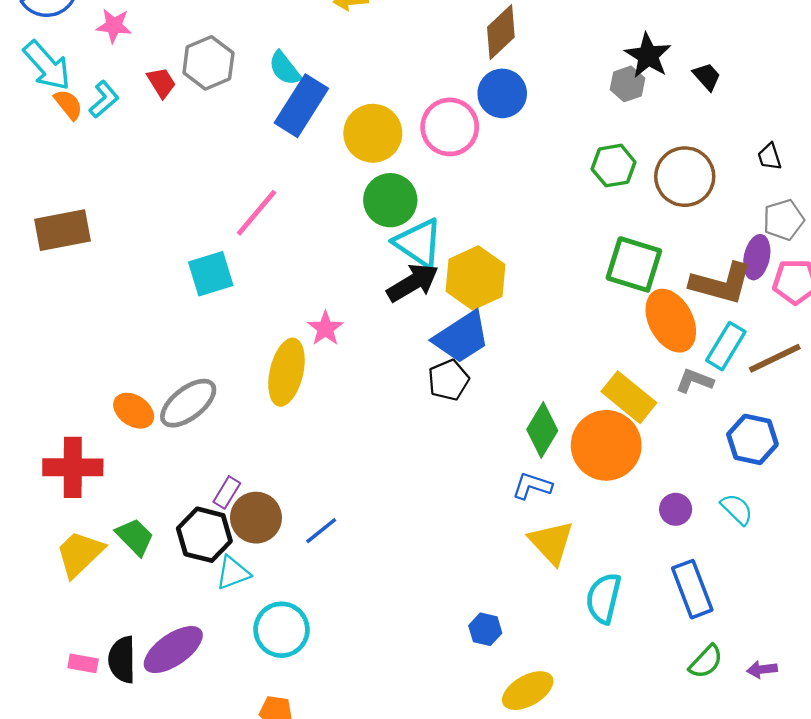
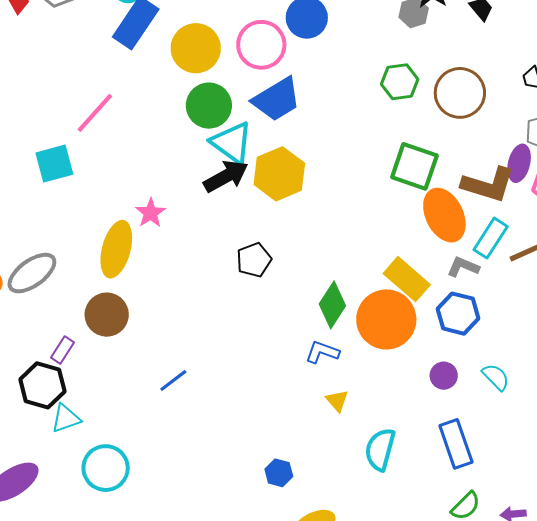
blue trapezoid: (462, 337) -> (277, 99), moved
blue hexagon: (752, 439) -> (458, 314), moved
brown circle: (256, 518) -> (107, 315), moved
blue line: (321, 531) -> (173, 381), moved
yellow triangle: (551, 542) -> (337, 401), size x0.6

